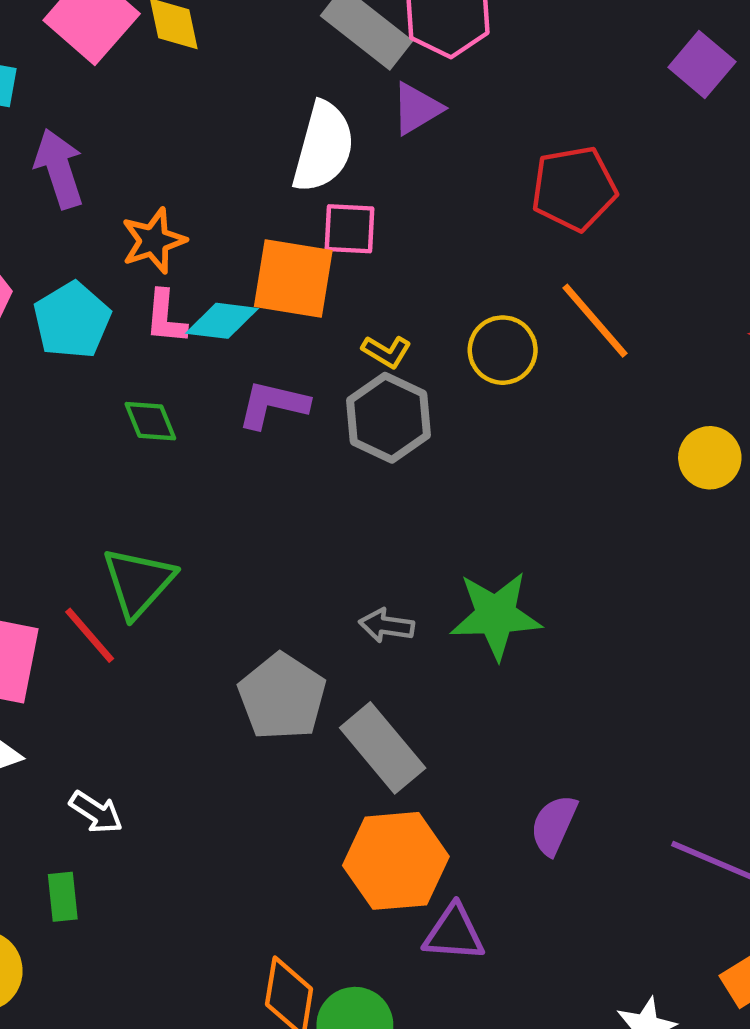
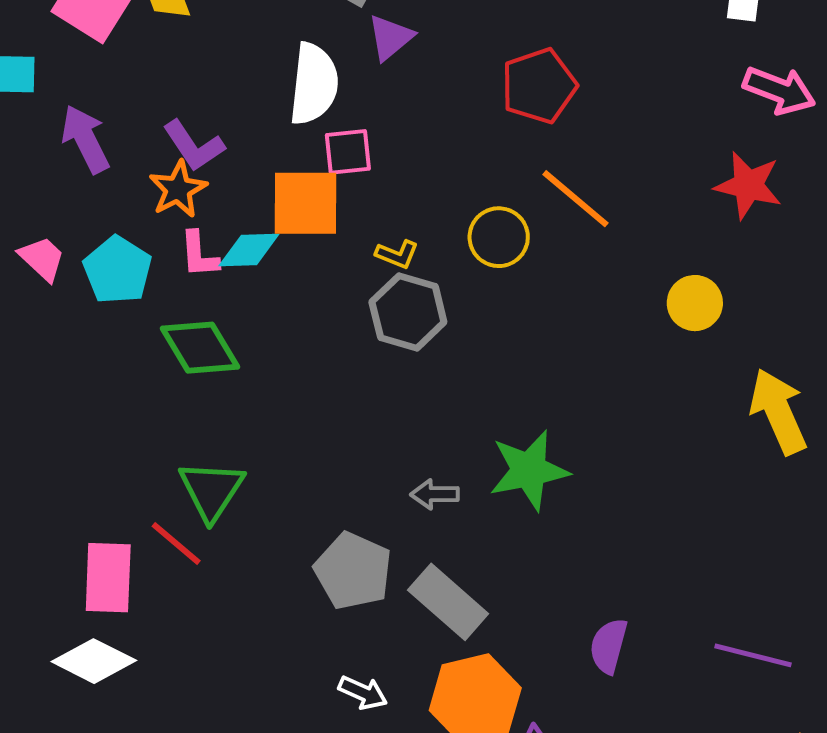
purple L-shape: (273, 404) -> (194, 146), moved, turned -128
green diamond: (150, 421) -> (200, 348), size x1.6
white arrow: (96, 812) -> (363, 693), moved

